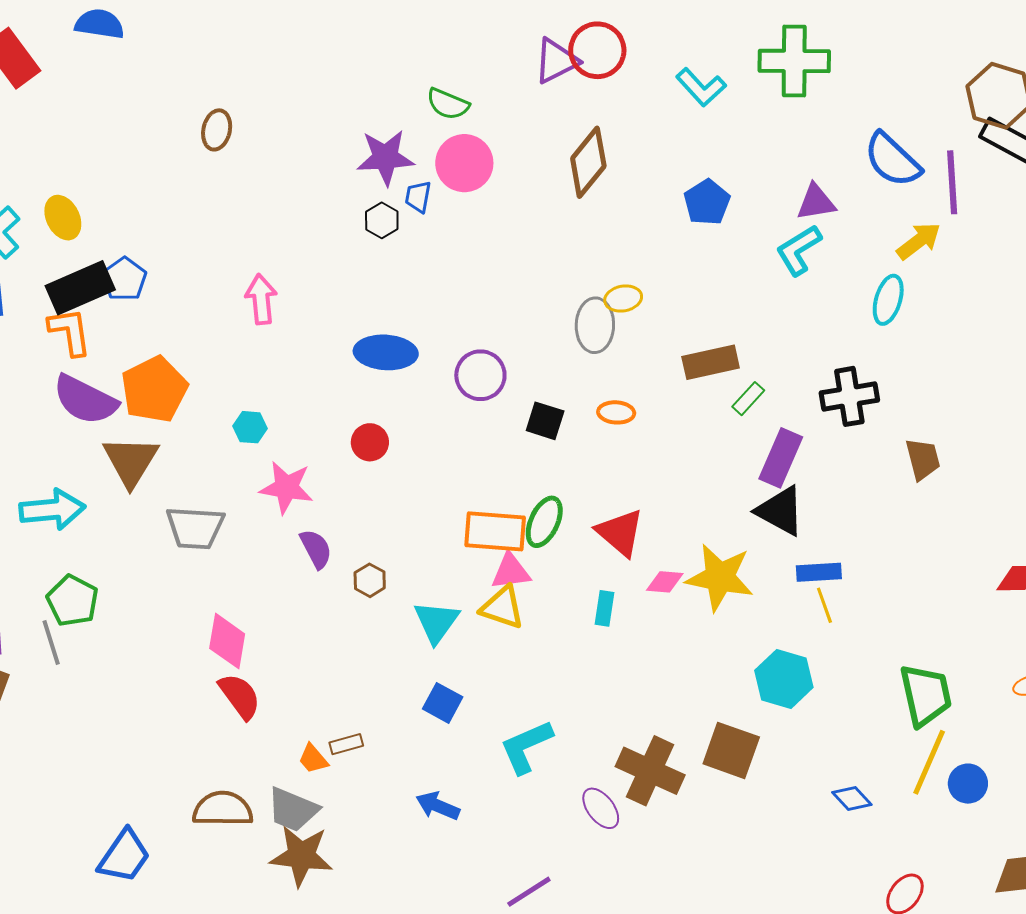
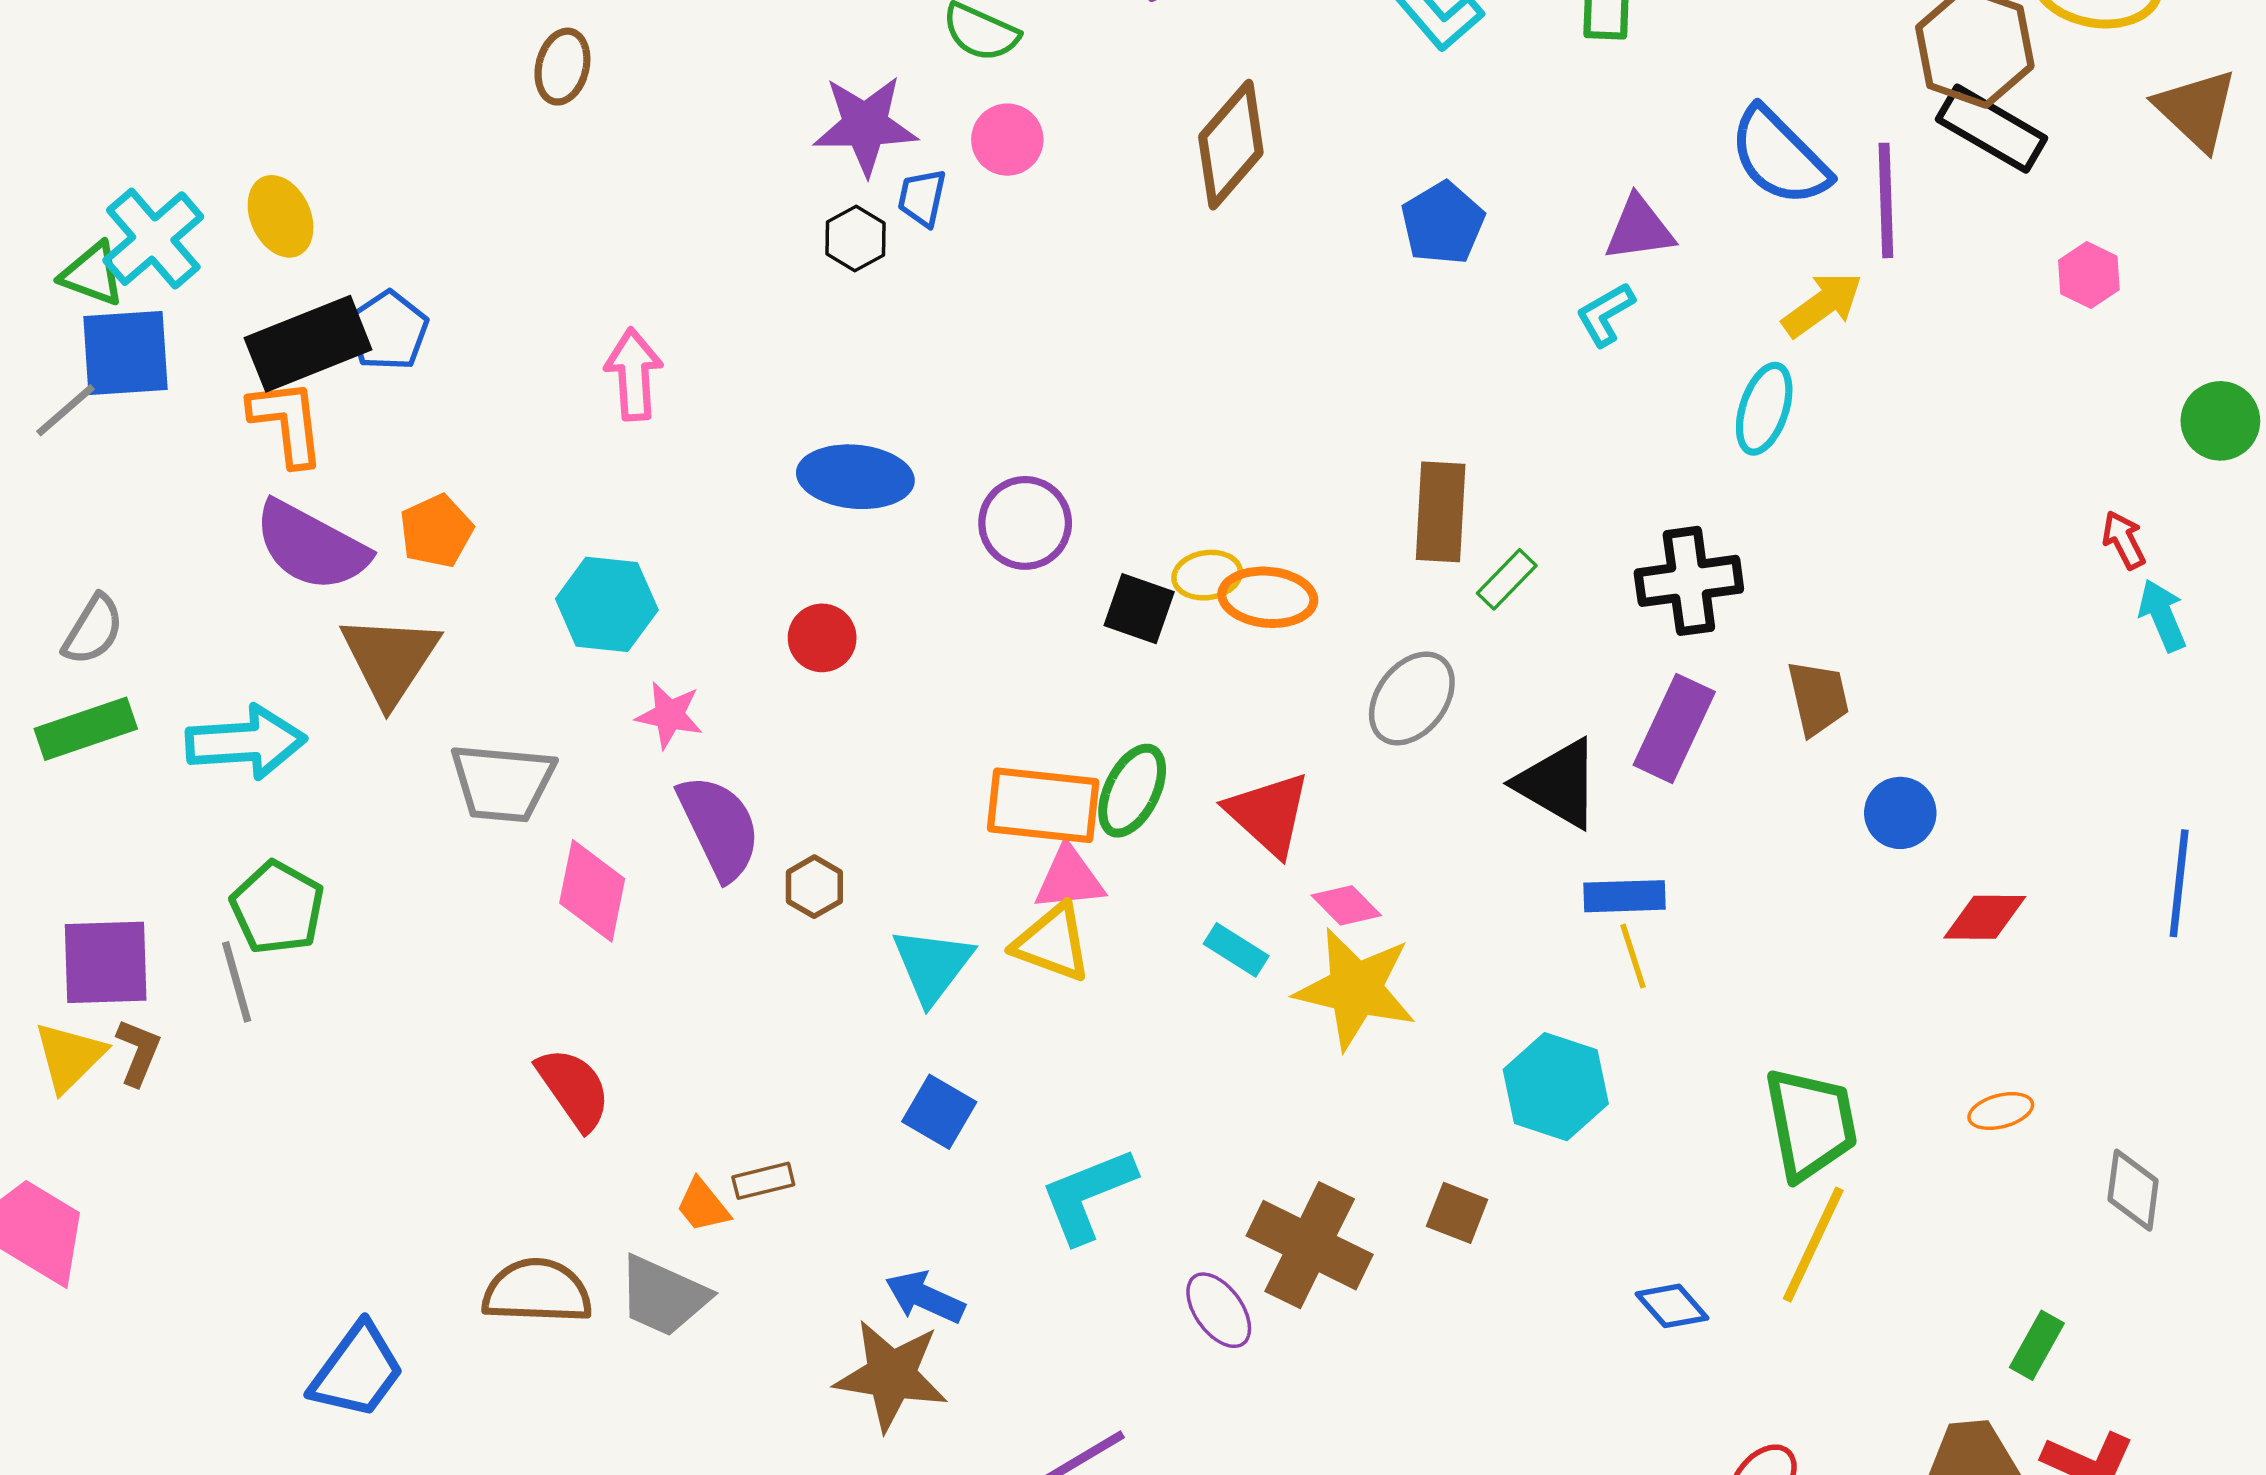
pink circle: (464, 163) -> (1007, 140), size x0.7
cyan L-shape: (799, 250) -> (1605, 314), size x0.7
yellow ellipse: (623, 298) -> (1207, 575), moved
gray ellipse: (595, 325) -> (1412, 698), moved, turned 34
brown rectangle: (711, 362) -> (1441, 512), turned -76
orange pentagon: (154, 389) -> (436, 531), size x0.6
orange ellipse: (616, 412) -> (1268, 597), size x1.4
cyan hexagon: (250, 427) -> (607, 604), size x1.6
purple rectangle: (781, 458) -> (1674, 728), moved
pink star: (286, 488) -> (669, 715), size x0.7
purple semicircle: (316, 549) -> (719, 827), size x1.5
yellow star: (720, 577) -> (1356, 989), moved
pink diamond: (665, 582) -> (1346, 905), turned 39
cyan rectangle: (604, 608) -> (1236, 950), turned -68
pink diamond: (227, 641) -> (592, 891), moved
brown square: (731, 750) -> (1457, 1213), size x0.6
blue circle: (968, 784) -> (1900, 813), moved
brown star: (301, 856) -> (891, 1375), moved

